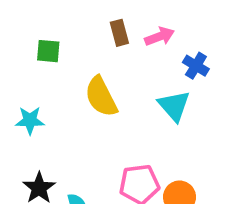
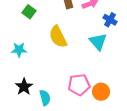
green square: (48, 51) -> (29, 12), turned 32

